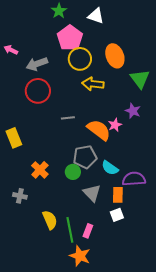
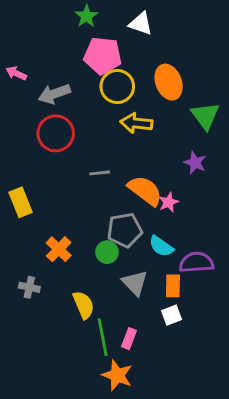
pink pentagon: (70, 38) -> (103, 56), turned -30
pink star: (115, 125) -> (169, 202), moved
yellow semicircle: (50, 220) -> (84, 305), moved

